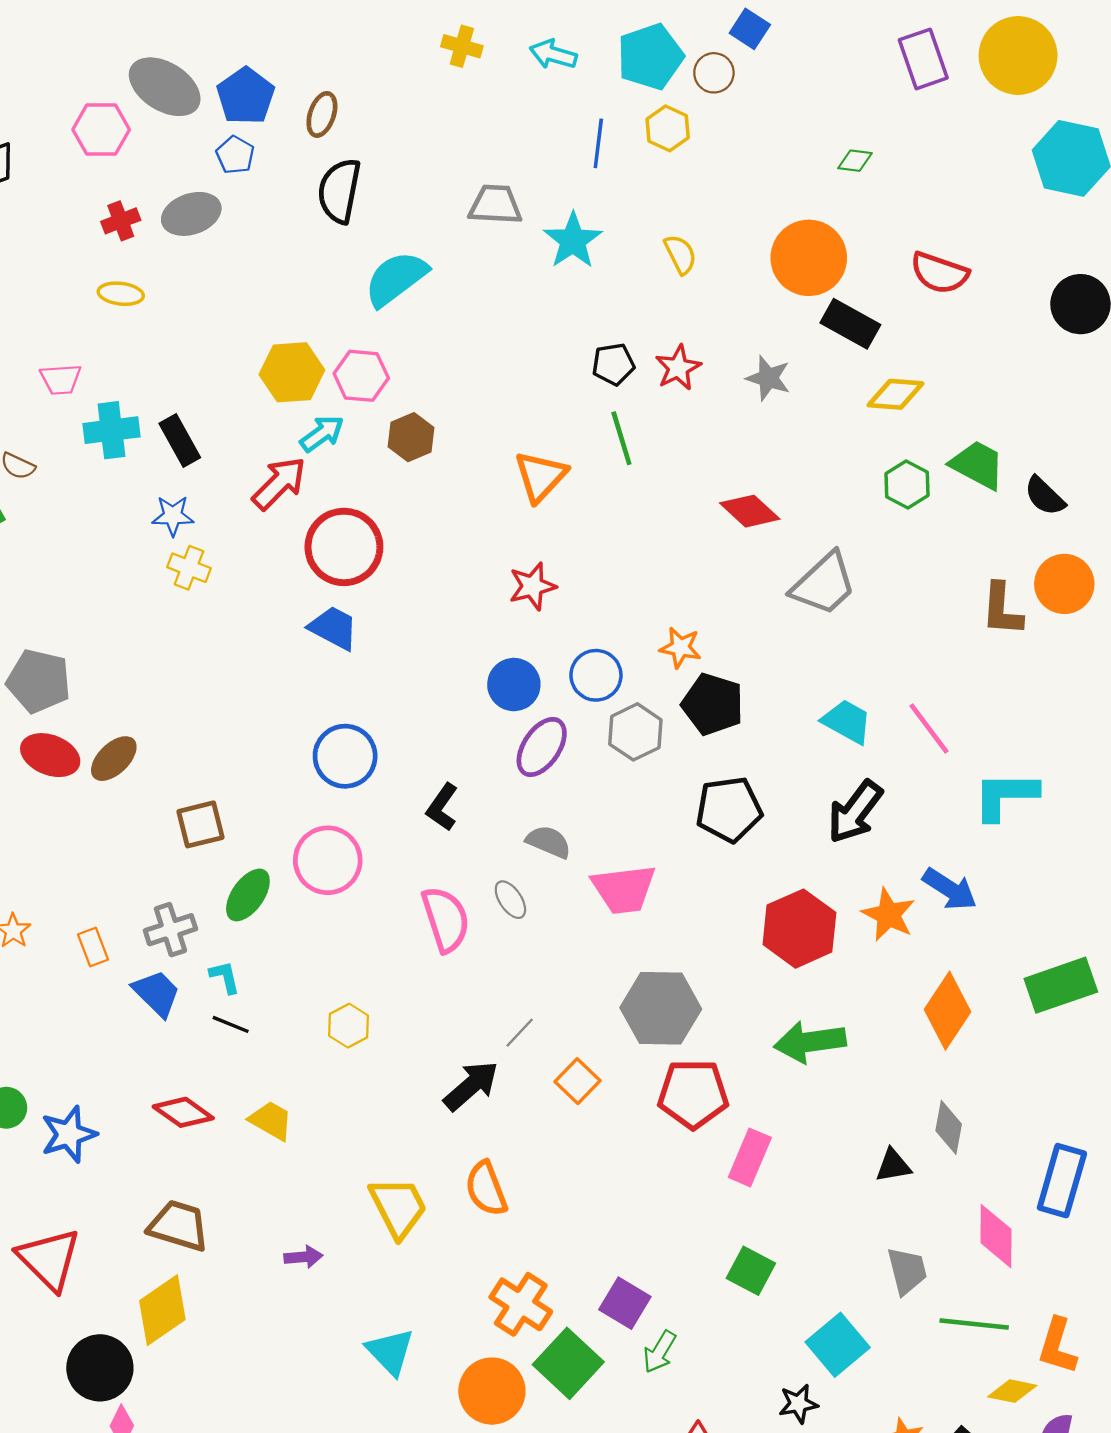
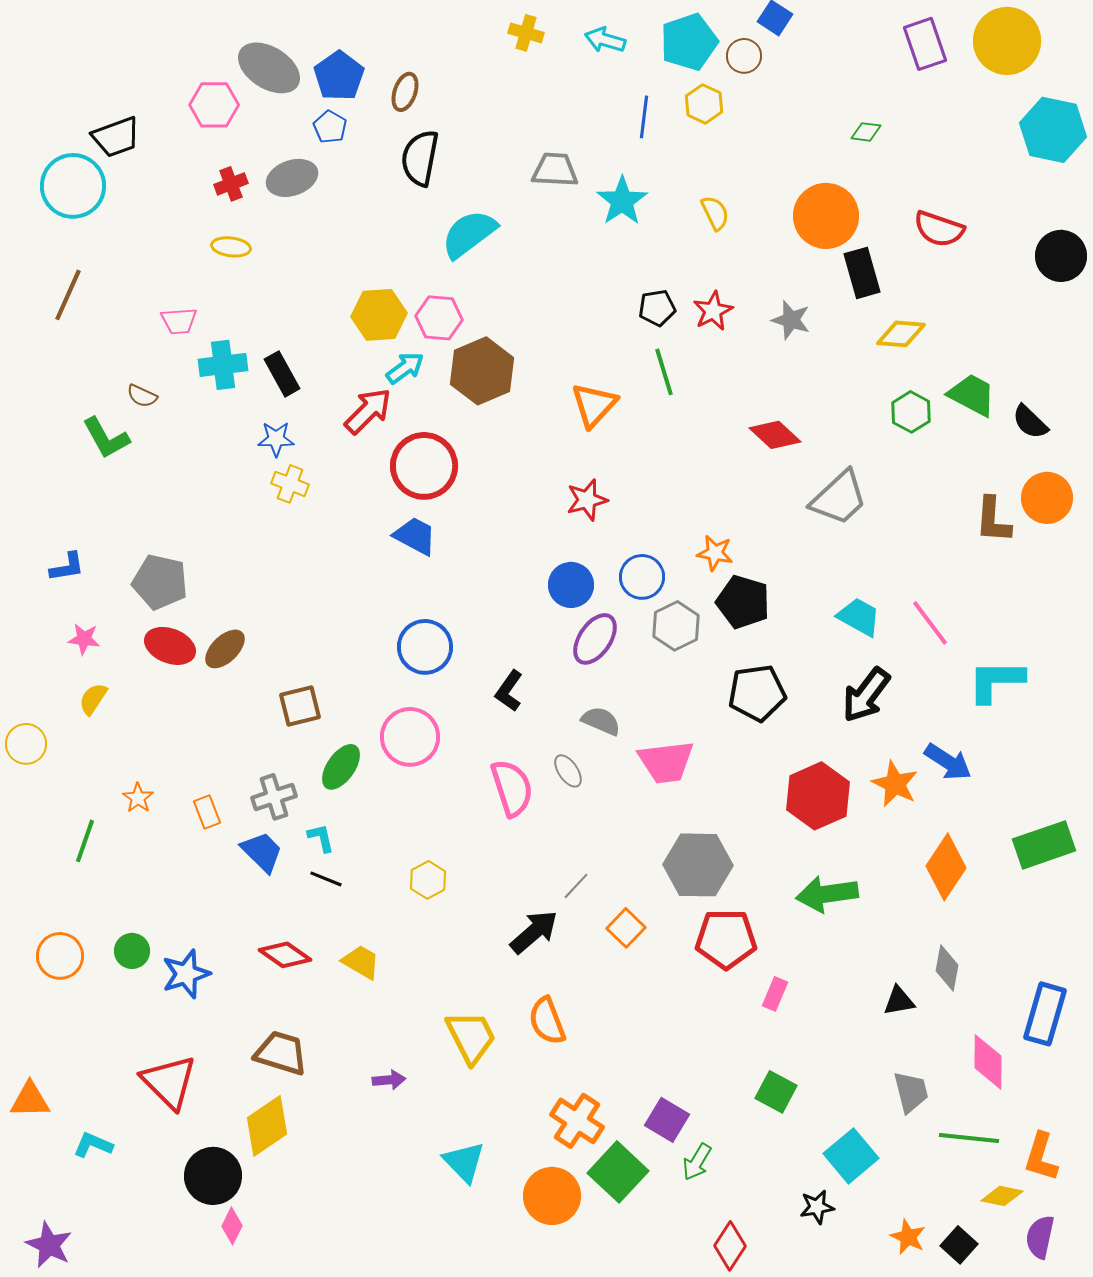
black rectangle: (850, 324) -> (862, 273), turned 45
brown hexagon: (411, 437) -> (482, 371), size x1.6
pink rectangle: (750, 1157) -> (775, 994), size x0.7

